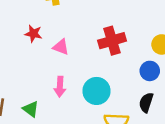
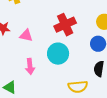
cyan circle: (96, 91) -> (58, 54), moved

